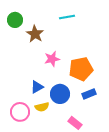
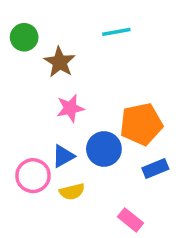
pink star: (52, 59) -> (70, 108), moved
blue circle: (60, 94) -> (104, 149), moved
pink circle: (20, 112) -> (33, 176), moved

